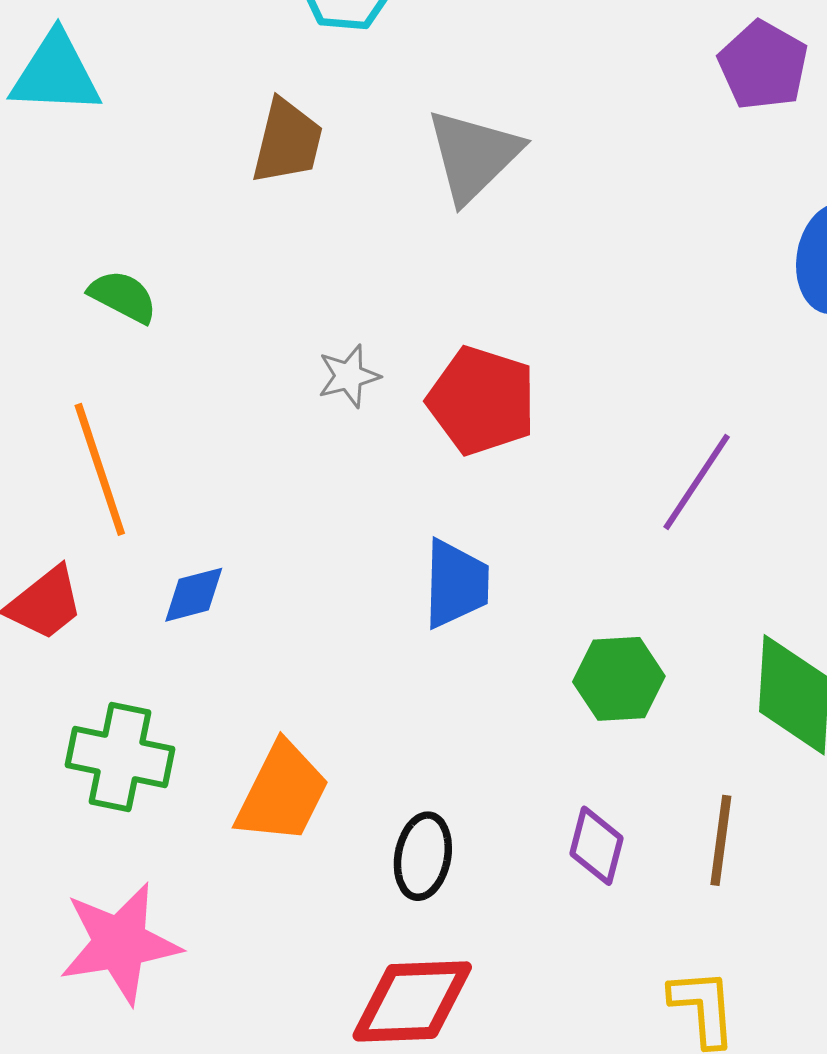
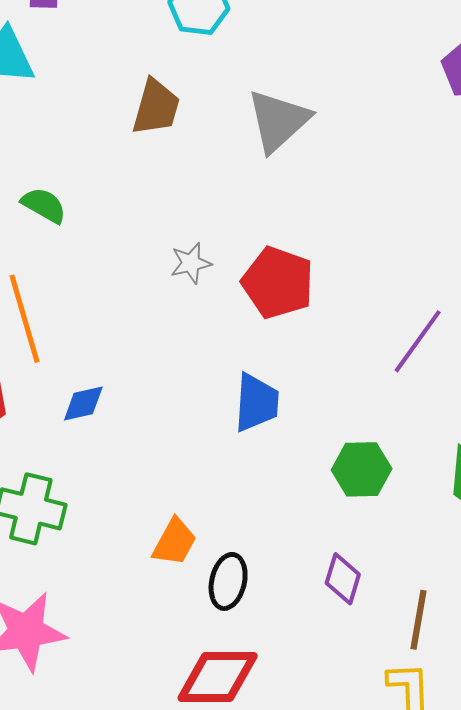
orange trapezoid: (282, 793) -> (174, 542), moved, size x0.7
brown line: (721, 840) -> (418, 620), moved

